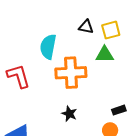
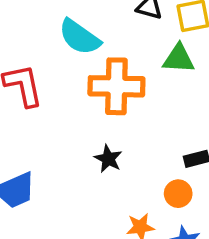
cyan semicircle: (48, 47) -> (80, 37), turned -70

